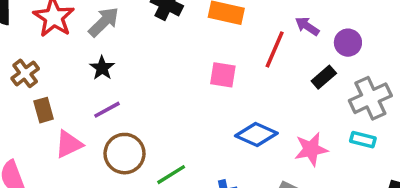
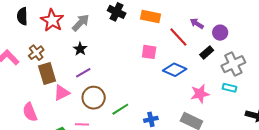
red line: (275, 49) -> (178, 37), turned -65
brown rectangle: (44, 110) -> (47, 73), size x1.5
blue diamond: (256, 135) -> (175, 70), moved

